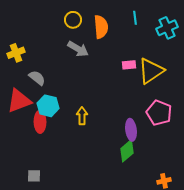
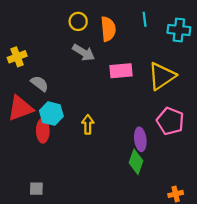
cyan cross: (167, 28) -> (179, 30), turned 30
pink rectangle: (129, 65) -> (121, 71), moved, size x1.5
green diamond: (127, 151) -> (136, 162), turned -30

